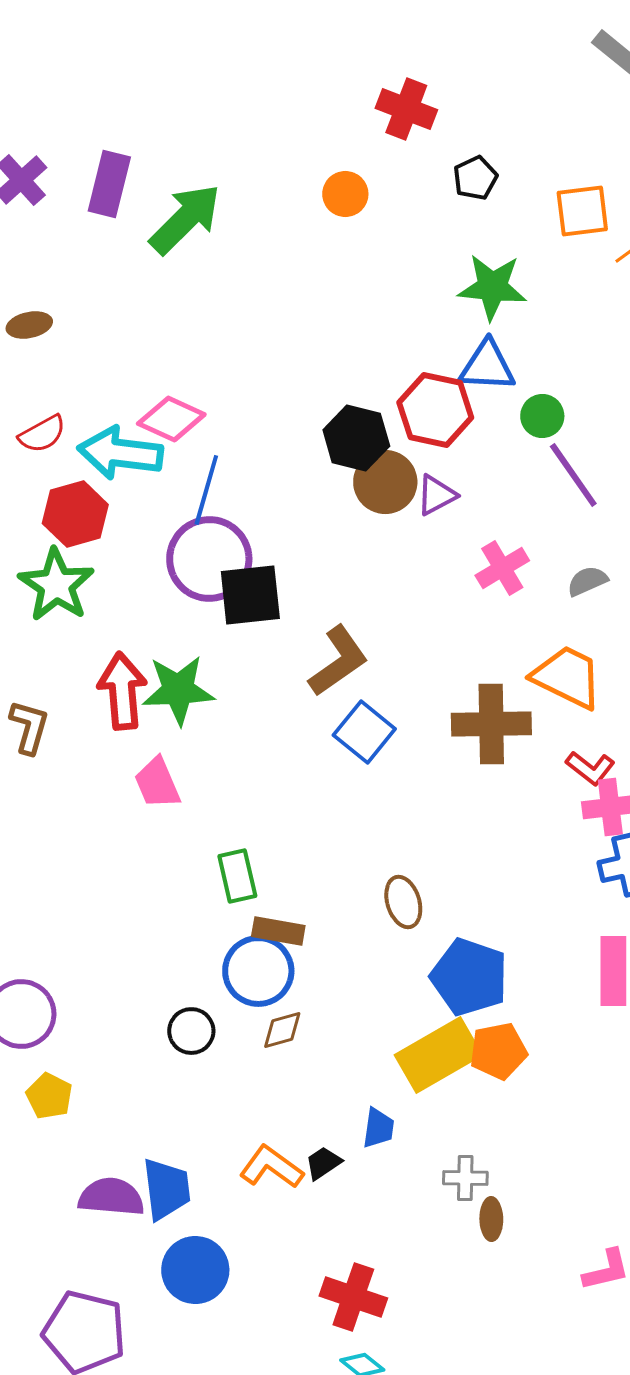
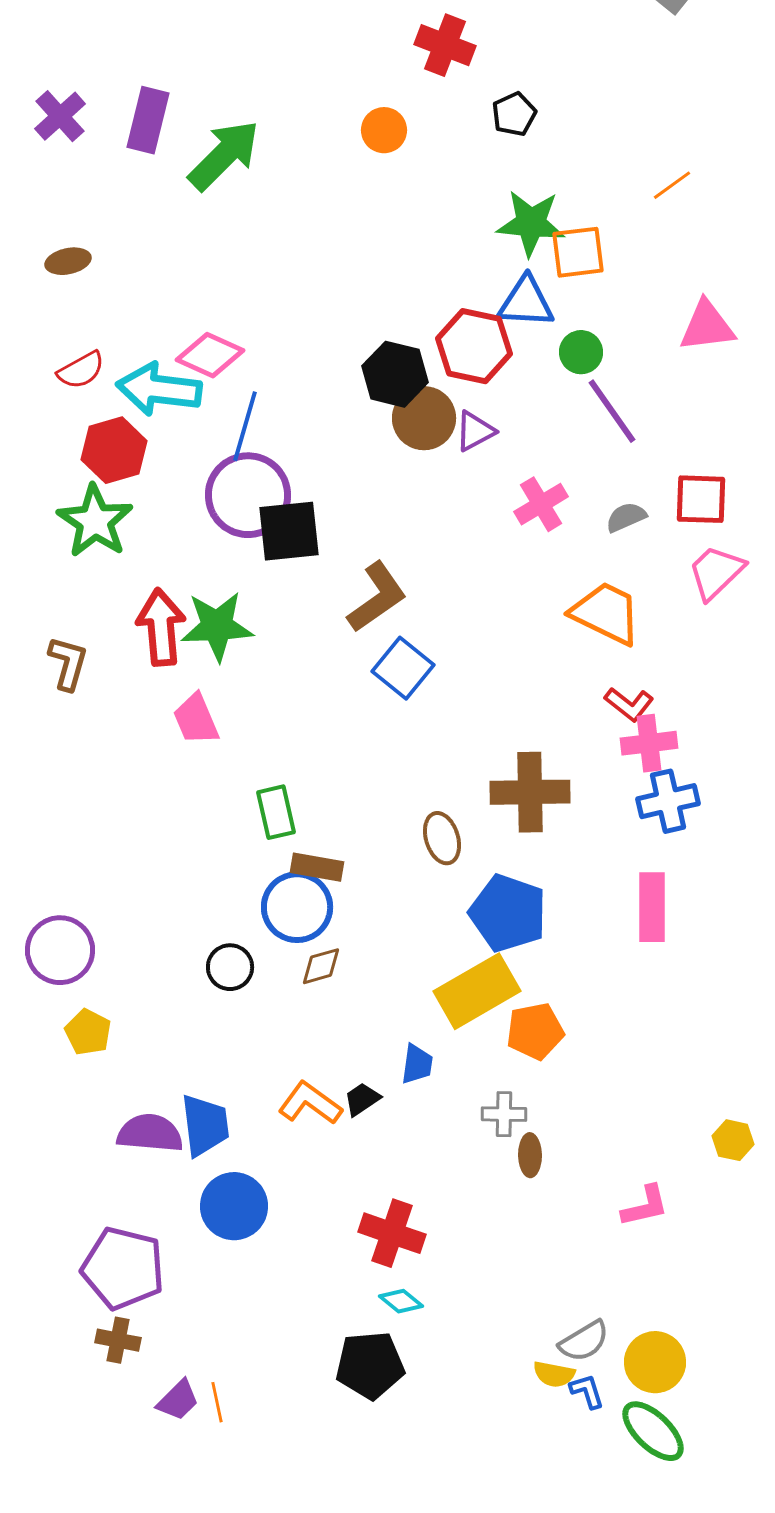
orange square: (582, 211) -> (578, 252), moved
brown cross: (491, 724) -> (530, 792), moved
orange pentagon: (498, 1051) -> (535, 1031), moved

